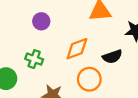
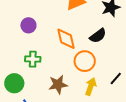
orange diamond: (77, 49) -> (66, 39), turned -65

